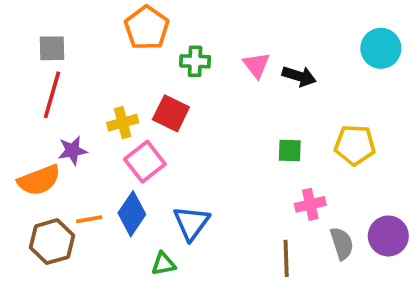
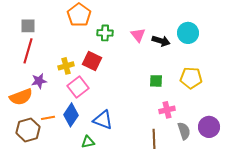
cyan circle: (381, 48) -> (188, 33), moved
blue triangle: (191, 223) -> (103, 120), turned -45

